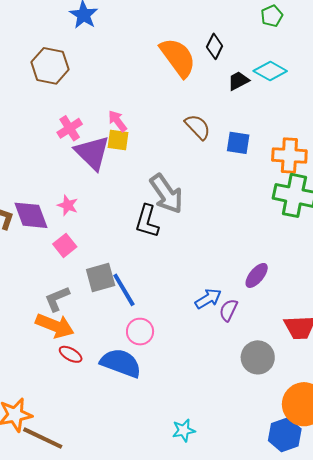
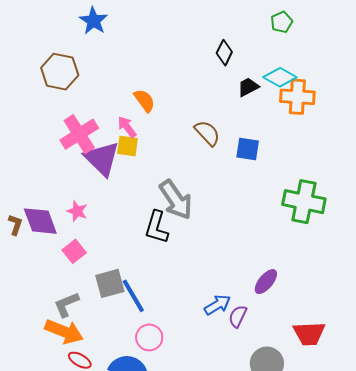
orange semicircle: (178, 57) -> (144, 101), moved, size x0.6
pink cross: (70, 128) -> (79, 134), size x1.5
orange cross: (289, 156) -> (297, 97), moved

